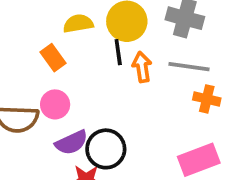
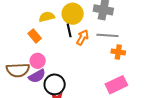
orange arrow: (142, 67) -> (82, 37), turned 42
purple semicircle: (71, 142) -> (37, 76), moved
black circle: (106, 149) -> (55, 84), moved

